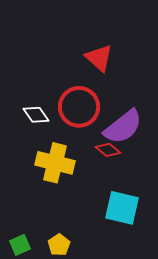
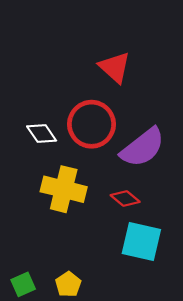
red diamond: (108, 150) -> (125, 198), moved

